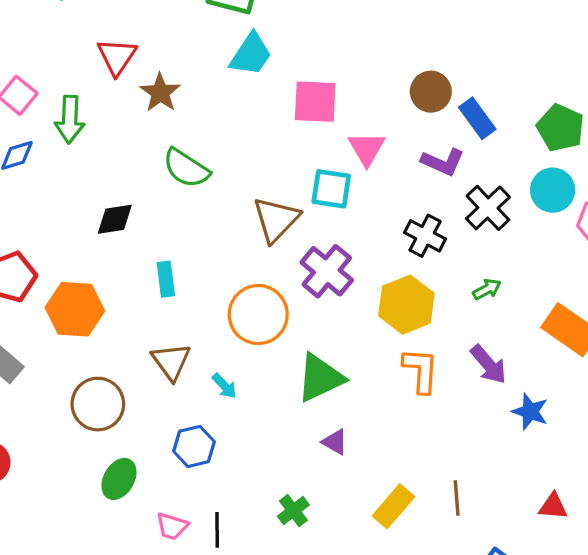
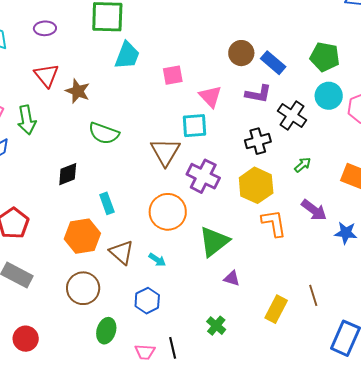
pink square: (315, 102) -> (173, 75), size x0.7
black cross: (425, 236) -> (258, 141), turned -30
orange hexagon: (75, 309) -> (82, 236), moved

